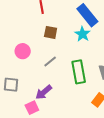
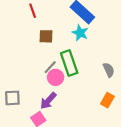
pink circle: (23, 51) -> (56, 77), moved
green rectangle: (79, 72) -> (69, 63), moved

